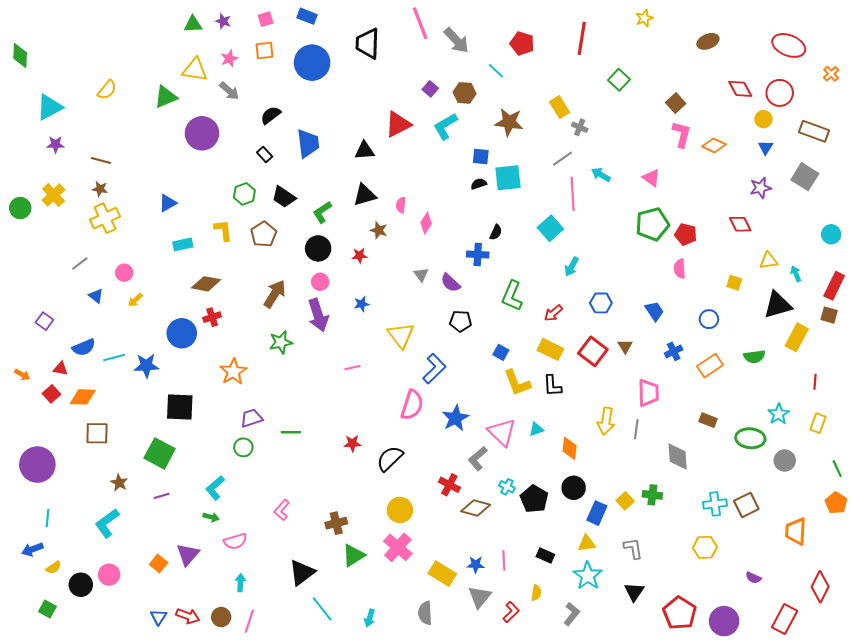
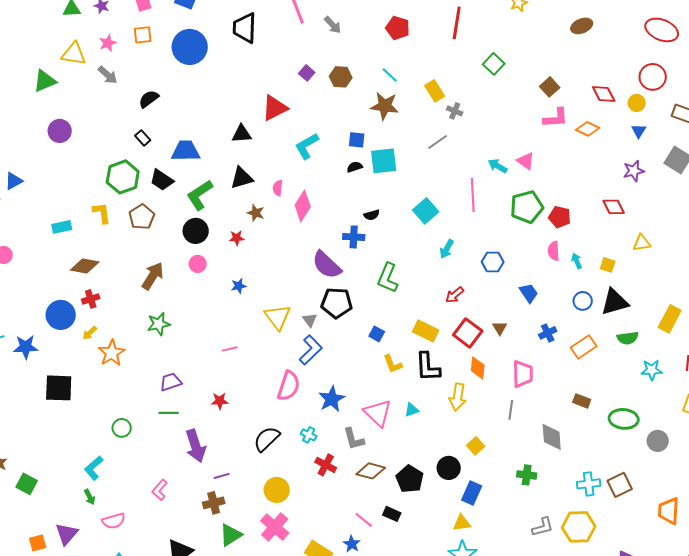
gray arrow: (456, 40) -> (333, 25), size x0.7
cyan line: (496, 71) -> (390, 75), moved
red diamond: (740, 89) -> (604, 94), moved
cyan L-shape: (445, 126) -> (307, 146), moved
purple circle: (202, 133) -> (60, 131), moved, size x0.7
pink L-shape: (682, 134) -> (556, 118), turned 72
blue trapezoid: (308, 143) -> (186, 151), moved, turned -84
cyan arrow: (601, 175) -> (498, 166), moved
green hexagon: (244, 194) -> (123, 177), size x1.5
pink line: (573, 194) -> (473, 195), moved
blue triangle: (168, 203) -> (14, 181), moved
green L-shape: (322, 212) -> (200, 195), size x1.4
pink diamond: (426, 223) -> (303, 206), size x1.4
black semicircle: (496, 232) -> (372, 215), turned 49
cyan arrow: (796, 274) -> (577, 261), moved
gray triangle: (421, 275) -> (310, 320), moved
purple semicircle: (450, 283) -> (327, 265), size x1.5
yellow arrow: (135, 300) -> (90, 333), moved
blue hexagon: (601, 303) -> (493, 262), moved
black triangle: (778, 305) -> (615, 302), moved
red arrow: (553, 313) -> (455, 295), moved
purple arrow: (318, 315) -> (196, 446), moved
black pentagon: (461, 321) -> (337, 303), size x1.4
yellow L-shape: (517, 383) -> (393, 364), size x0.7
black L-shape: (552, 386) -> (428, 367), size x1.4
cyan star: (779, 414) -> (652, 370), moved, turned 30
purple trapezoid: (251, 418) -> (171, 382), moved
yellow arrow: (606, 421) -> (458, 397), moved
red star: (352, 443) -> (220, 401), moved
orange diamond: (570, 448) -> (478, 368), moved
green square: (160, 453) -> (27, 484), moved, size x0.7
gray L-shape: (478, 458) -> (354, 439), turned -65
cyan cross: (507, 487) -> (309, 435), moved
purple line: (162, 496) -> (222, 476), moved
yellow square: (625, 501) -> (476, 446), moved
brown diamond: (476, 508) -> (371, 471), moved
green arrow: (211, 517) -> (90, 497), turned 49
yellow hexagon: (705, 547) -> (579, 527), size x1.4
gray L-shape: (633, 548) -> (543, 527), moved, turned 85
black rectangle: (545, 555) -> (392, 514), moved
pink line: (504, 560) -> (364, 520), moved, turned -48
orange square: (159, 564) -> (38, 543), turned 36
blue star: (476, 565) -> (352, 544), turned 30

